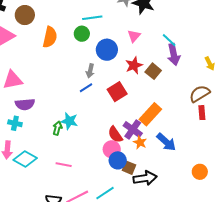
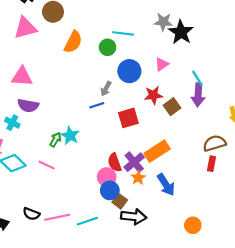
pink line: (64, 165) -> (47, 165), moved

